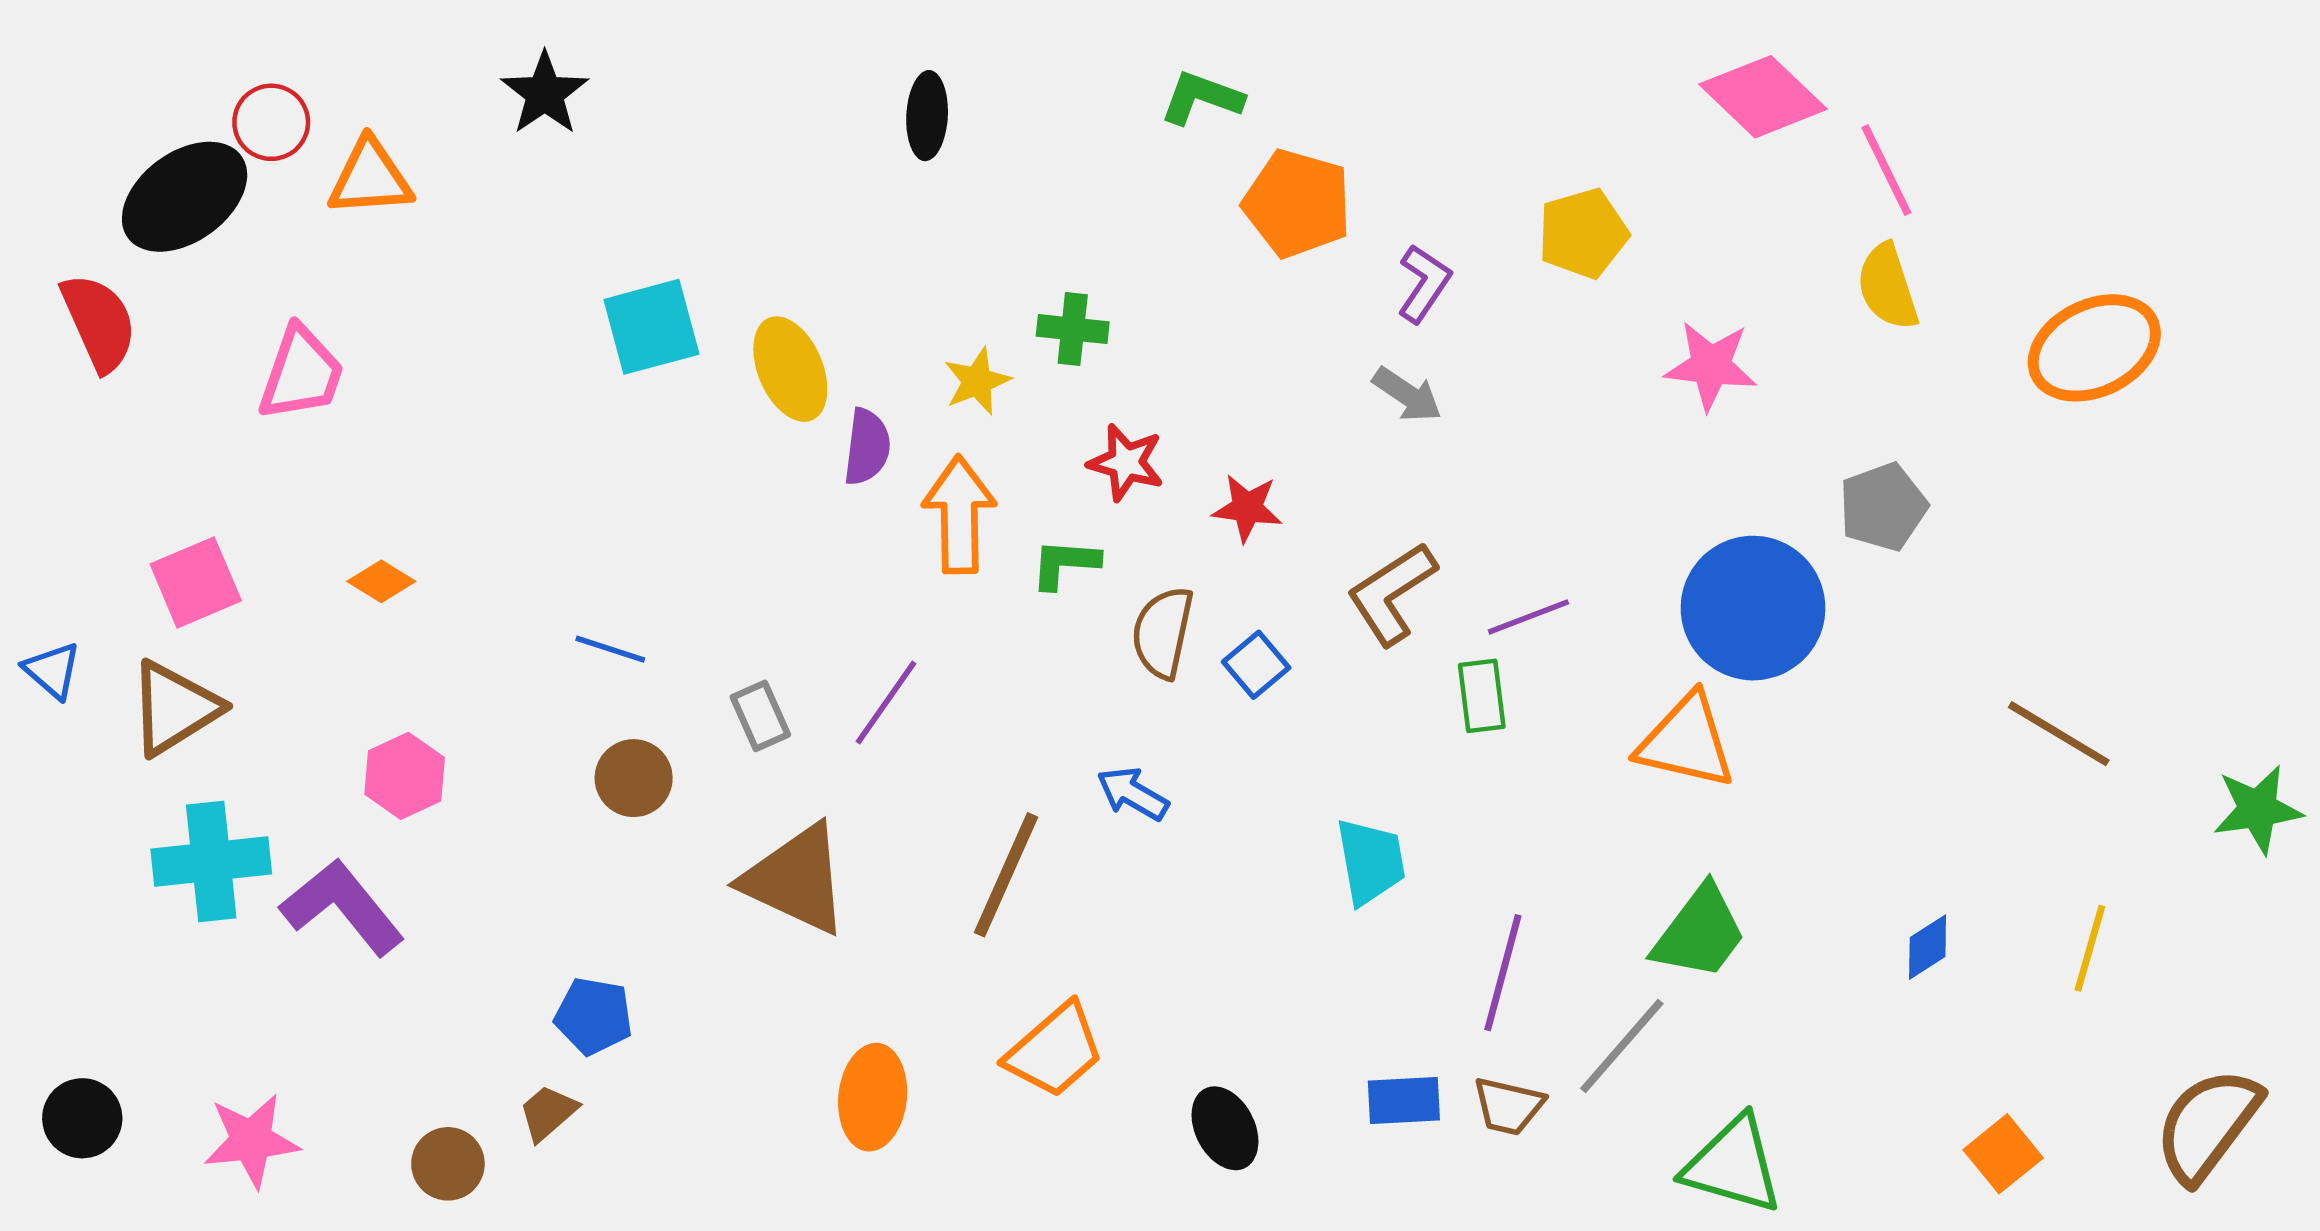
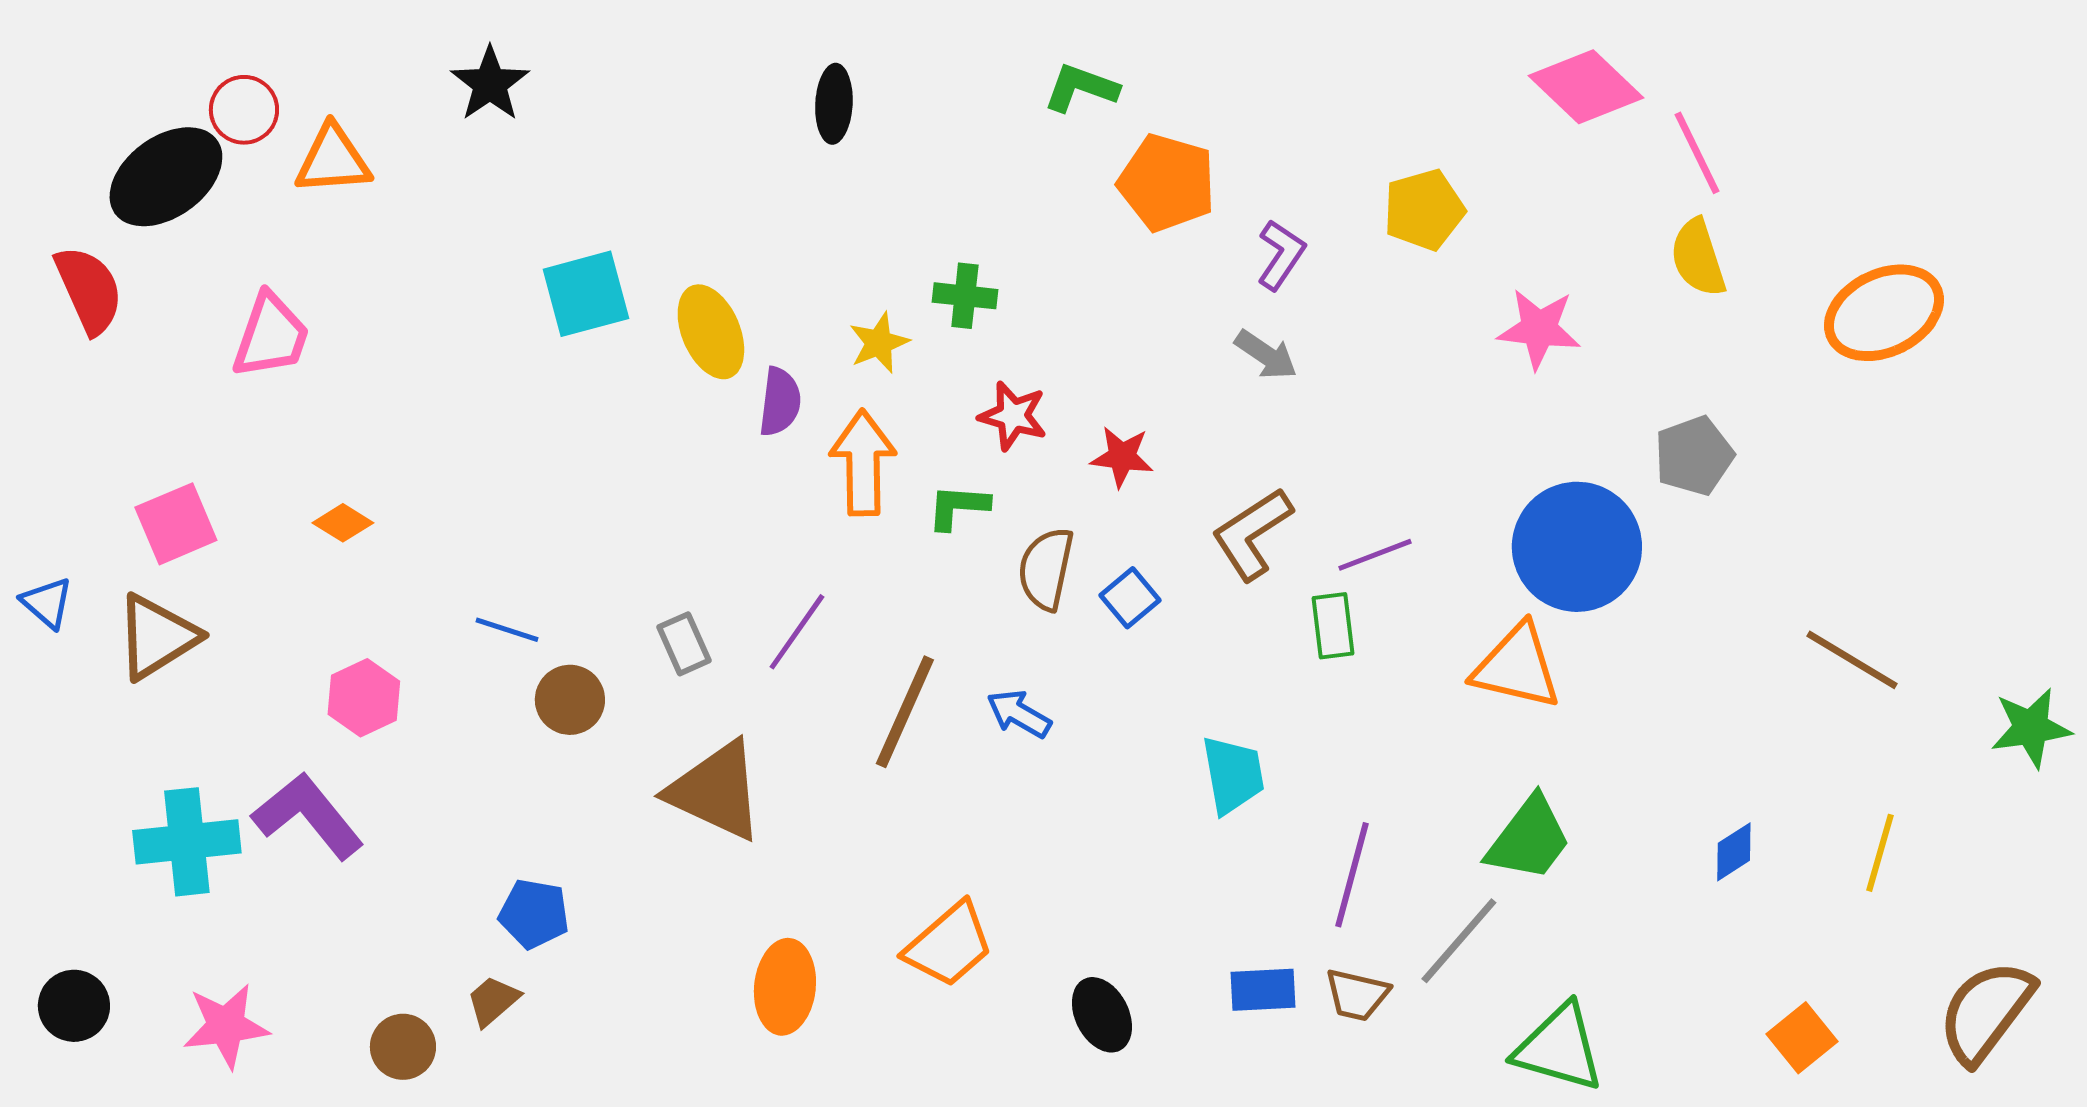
blue line: (610, 649) -> (507, 630), moved
cyan cross: (211, 861) -> (187, 842), moved
brown line: (1006, 875) -> (905, 712), moved

